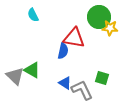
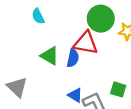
green circle: (99, 17) -> (101, 19), moved
green triangle: (32, 70) -> (50, 56), moved

